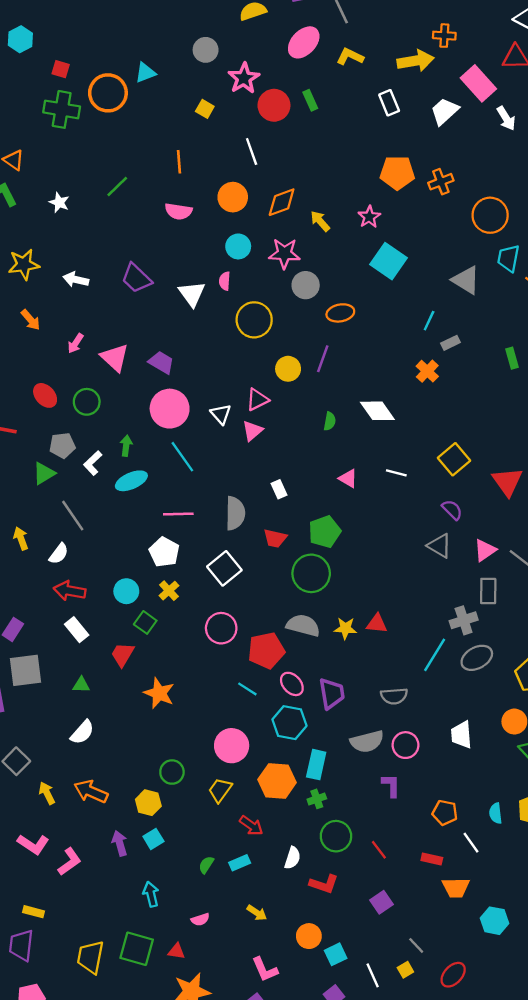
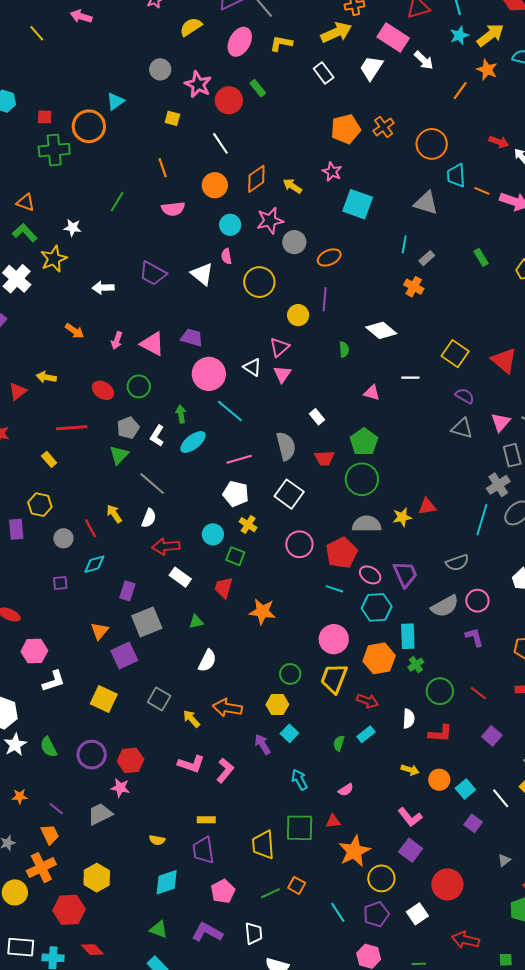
yellow star: (24, 264) -> (54, 259), moved
yellow trapezoid: (220, 790) -> (334, 678), size x1.4
yellow arrow: (257, 913) -> (410, 770), moved

